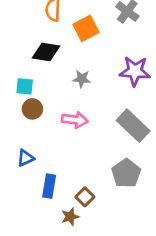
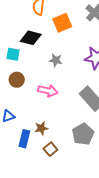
cyan square: (25, 86) -> (13, 54), moved
brown star: (70, 217) -> (41, 128), moved

